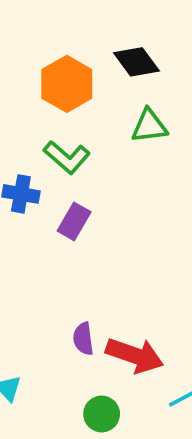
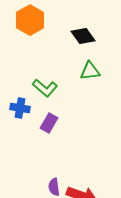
orange hexagon: (67, 84) -> (30, 20), moved

